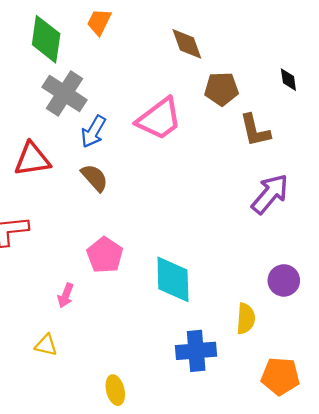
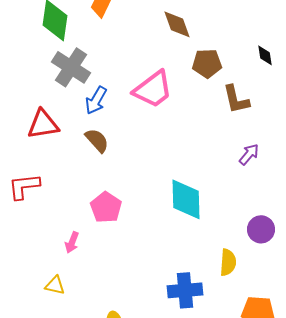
purple arrow: (270, 194) -> (249, 154), size x0.6
cyan diamond: (173, 279) -> (186, 199), moved

